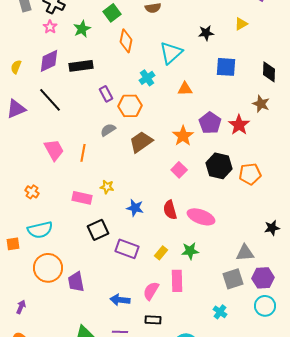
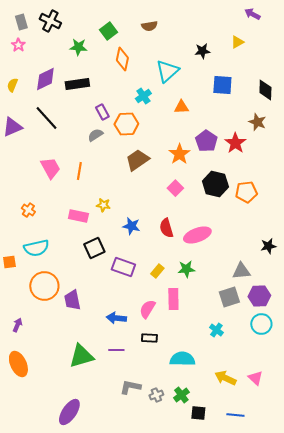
pink star: (50, 27) -> (18, 45), moved
green star: (82, 29) -> (78, 47), turned 30
gray semicircle: (108, 130) -> (95, 135), moved
pink ellipse: (201, 217) -> (197, 235), turned -40

